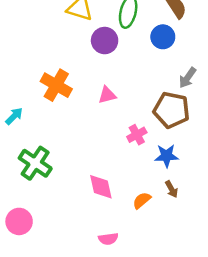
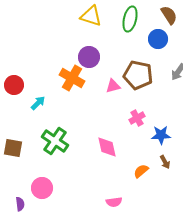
purple circle: (105, 41) -> (89, 57), moved
brown pentagon: (171, 110) -> (138, 75), moved
pink diamond: (101, 187) -> (107, 147), moved

